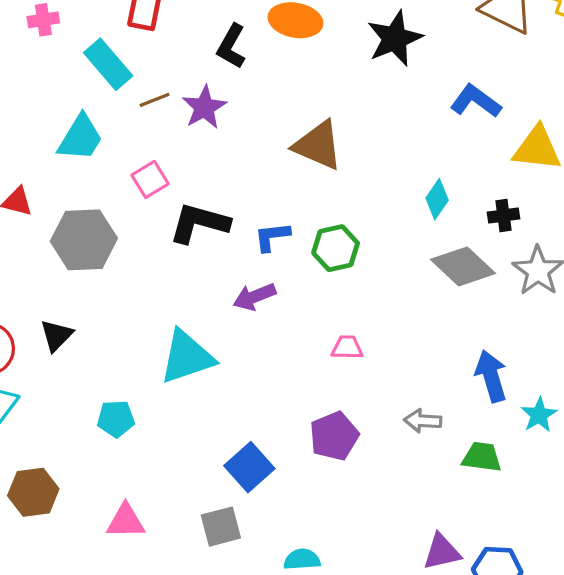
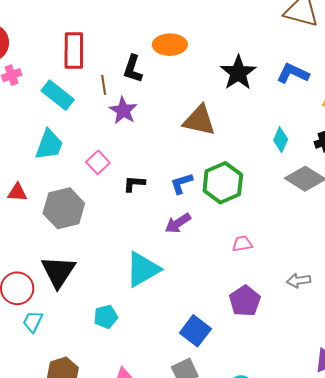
black star: (395, 38) -> (238, 73), moved
brown line: (155, 100) -> (104, 85), moved, turned -66
black L-shape: (199, 223) -> (134, 184), size x0.6
green hexagon: (336, 248) -> (223, 183), size x1.4
black triangle: (56, 335) -> (58, 272), size x1.6

